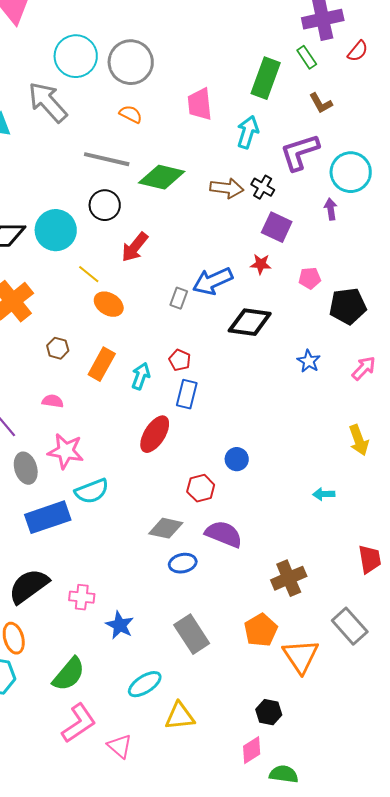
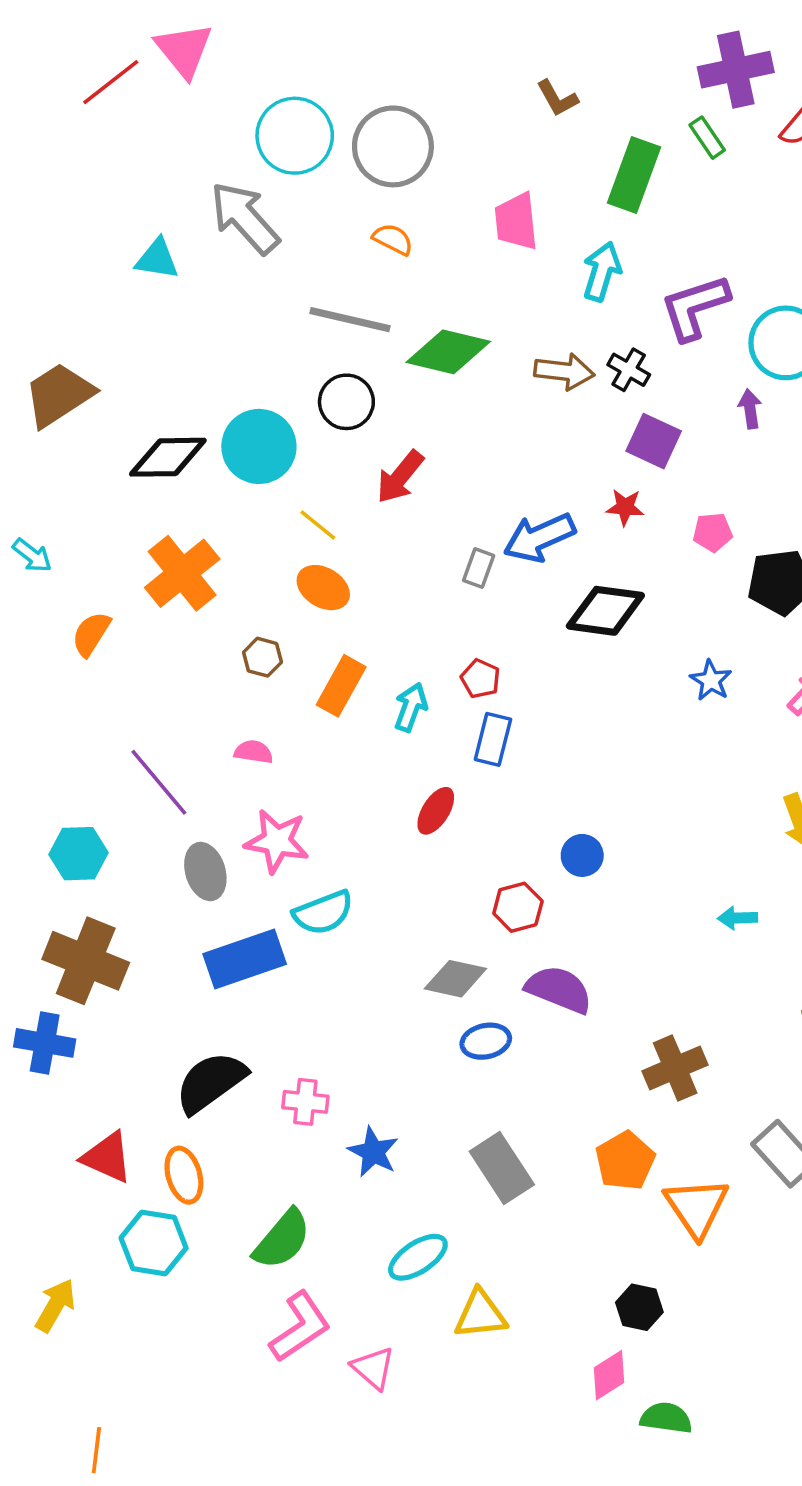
brown L-shape: (321, 103) -> (557, 98), moved
orange ellipse: (109, 304) -> (323, 588), moved
red ellipse: (155, 434) -> (436, 811), size x0.7

